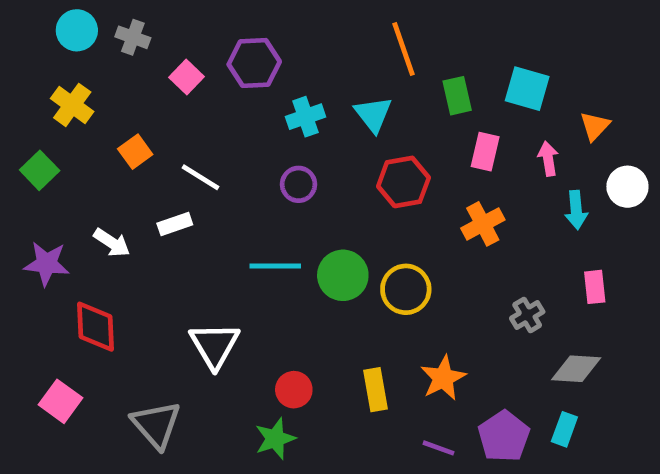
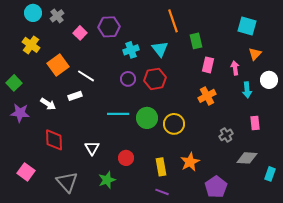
gray cross: (133, 37) -> (57, 16), turned 32
cyan square: (527, 89) -> (247, 26), moved
orange square: (135, 152) -> (58, 65), size x1.5
green square: (40, 170) -> (14, 83), moved
red hexagon: (403, 182) -> (155, 79), moved
red diamond: (96, 327) -> (54, 140), moved
white triangle: (215, 345) -> (92, 148), size x0.7
red circle: (294, 390) -> (126, 158), moved
cyan rectangle: (564, 429) -> (270, 174), moved
green star: (275, 439) -> (107, 180), moved
purple line: (438, 448) -> (162, 192), moved

